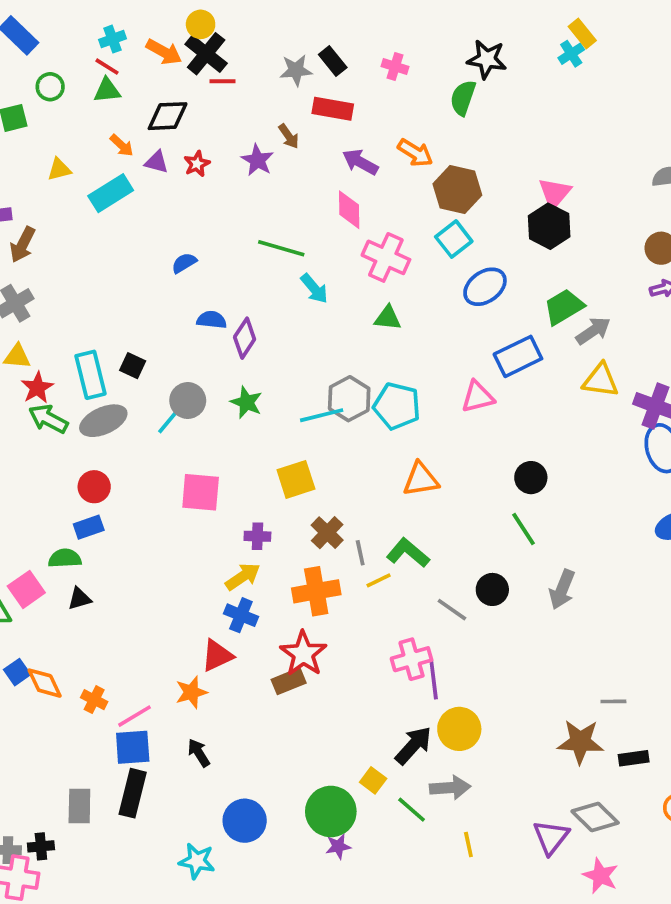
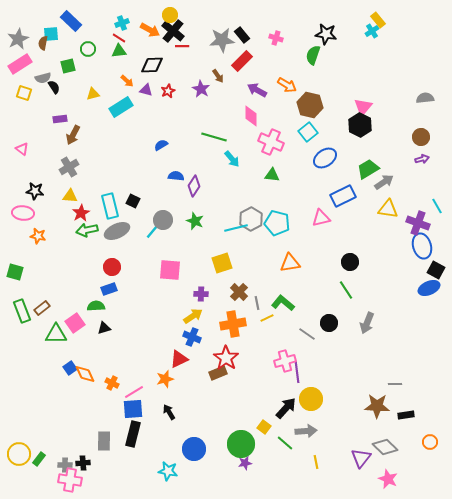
gray star: (296, 70) -> (222, 40), size x1.4
red rectangle: (333, 109) -> (242, 61), turned -55
green arrow: (48, 419) -> (87, 230), turned -40

